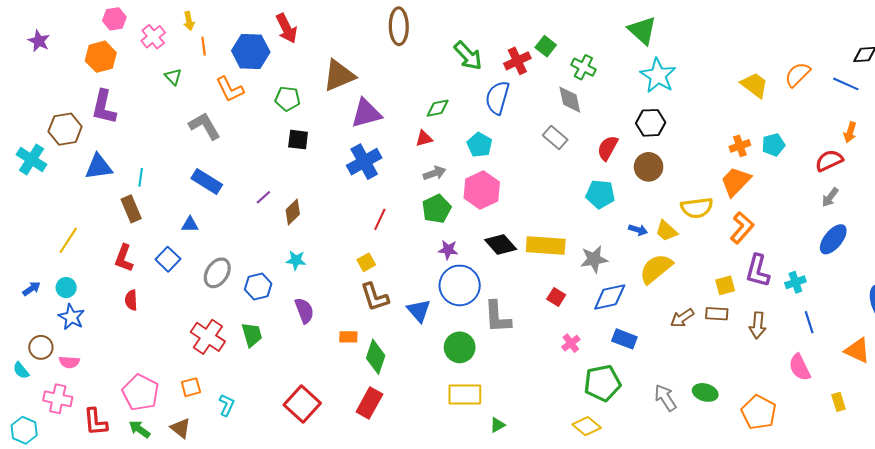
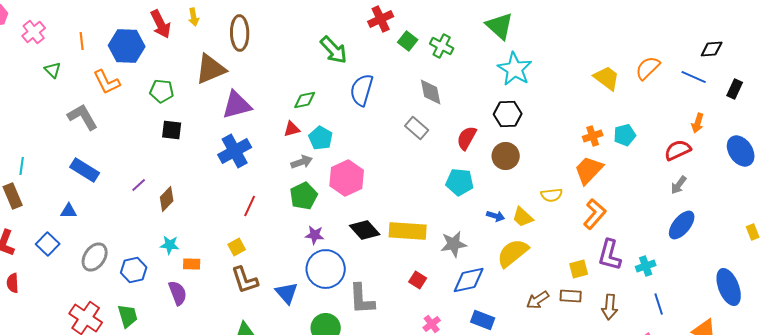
yellow arrow: (189, 21) -> (194, 17), moved
brown ellipse: (399, 26) -> (240, 33), moved
red cross: (517, 61) -> (381, 19), moved
green cross: (583, 67) -> (442, 46), moved
cyan pentagon: (480, 145) -> (321, 138), moved
yellow semicircle: (697, 208) -> (552, 195), size x0.7
orange rectangle: (348, 337) -> (192, 264), moved

